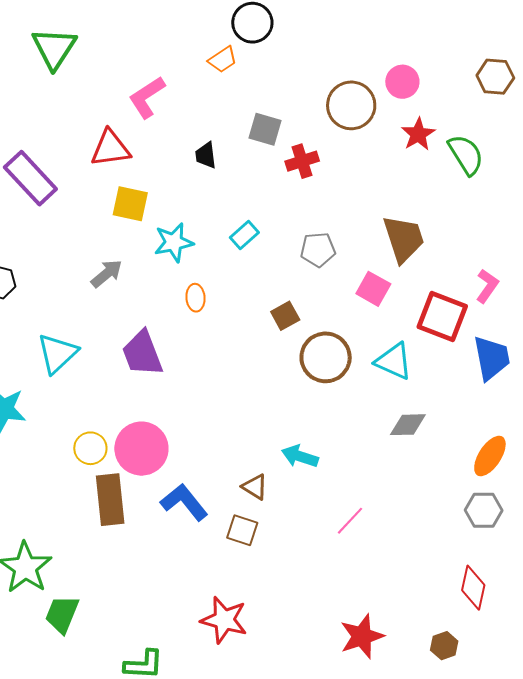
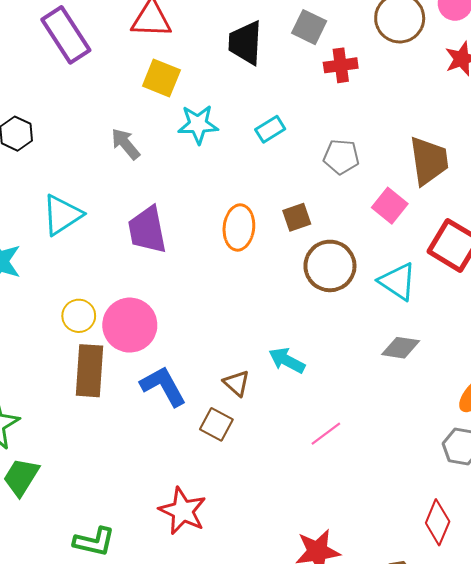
black trapezoid: (206, 155) -> (245, 43), size x1.6
gray arrow: (107, 274) -> (125, 144), turned -100
orange ellipse: (195, 298) -> (239, 227), moved, size x1.6

